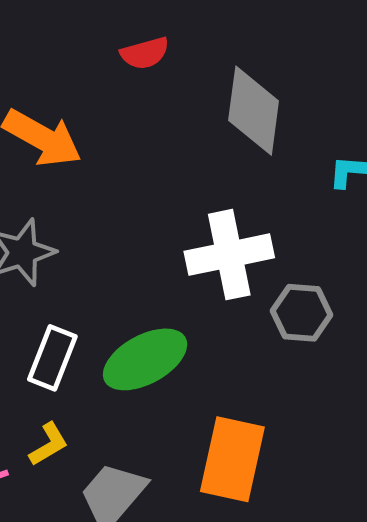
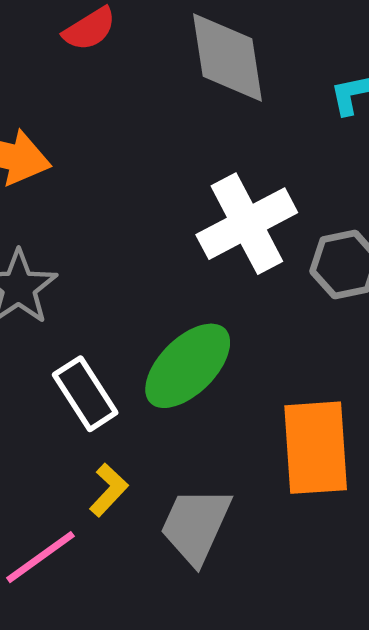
white rectangle: (52, 358) -> (85, 394), turned -38

